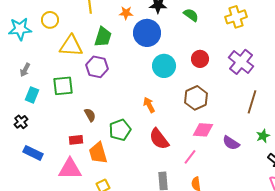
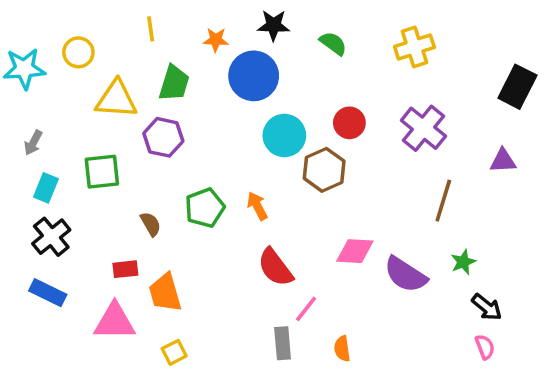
brown hexagon: (196, 98) -> (324, 170), moved
black cross: (21, 122) -> (51, 237), moved, size x1.5
green pentagon: (120, 130) -> (205, 208), moved
purple semicircle: (231, 143) -> (405, 275), size x1.4
pink line: (190, 157) -> (306, 309), moved

